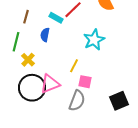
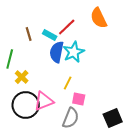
brown line: (26, 17) -> (29, 34), moved, turned -32
blue semicircle: (45, 35) -> (57, 52), moved, size x1.5
cyan star: (94, 40) -> (74, 52), moved

